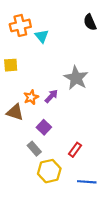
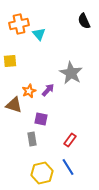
purple square: (44, 127) -> (41, 119), turned -32
gray rectangle: (34, 149) -> (32, 139), turned 32
yellow hexagon: (49, 171) -> (42, 173), moved
blue line: (87, 182) -> (68, 167), moved, turned 54

